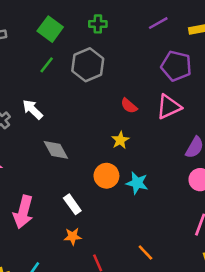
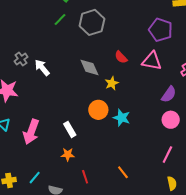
pink triangle: (169, 107) -> (152, 61), turned 30
white arrow: (33, 109) -> (42, 68), moved
gray diamond: (56, 150) -> (89, 67), moved

